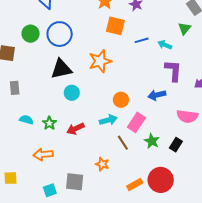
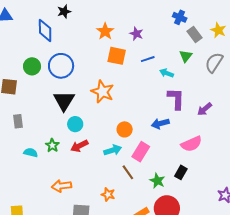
blue line: (142, 40) -> (148, 59), moved
orange star: (100, 61) -> (102, 92), turned -30
black triangle: (61, 69) -> (64, 101), turned -45
pink semicircle: (187, 116) -> (191, 144), turned -30
green star: (49, 123) -> (52, 145), moved
red arrow: (76, 129) -> (79, 146), moved
green star: (152, 141) -> (157, 181), moved
orange arrow: (43, 154) -> (62, 186), moved

